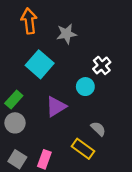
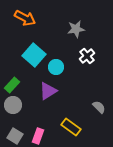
orange arrow: (29, 21) -> (25, 18), turned 125
gray star: (67, 34) -> (76, 29), moved
cyan circle: (85, 87) -> (56, 67), moved
gray semicircle: (98, 129) -> (99, 107), moved

